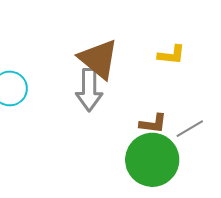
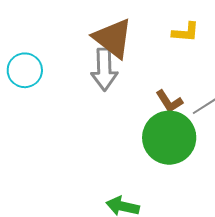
brown L-shape: (153, 124) -> (169, 101), turned 52

